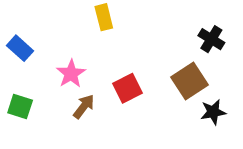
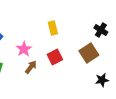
yellow rectangle: (104, 17) -> (53, 28), moved
black star: (213, 112) -> (102, 80), moved

